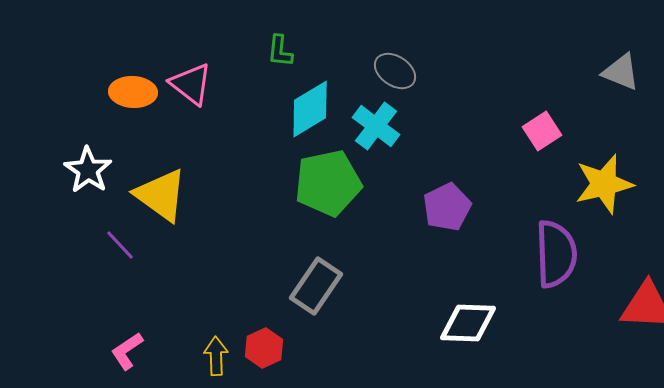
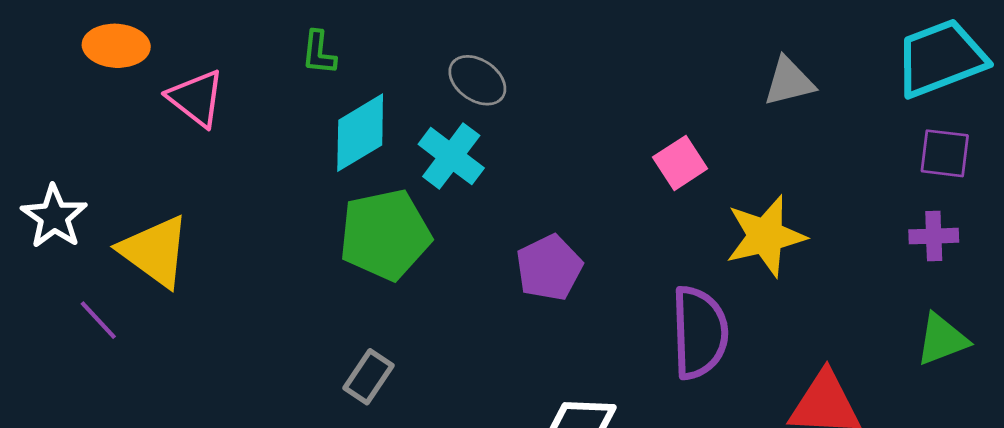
gray triangle: (621, 72) -> (789, 82), turned -36
orange ellipse: (133, 92) -> (116, 46), moved
gray rectangle: (316, 286) -> (368, 377), size x0.7

